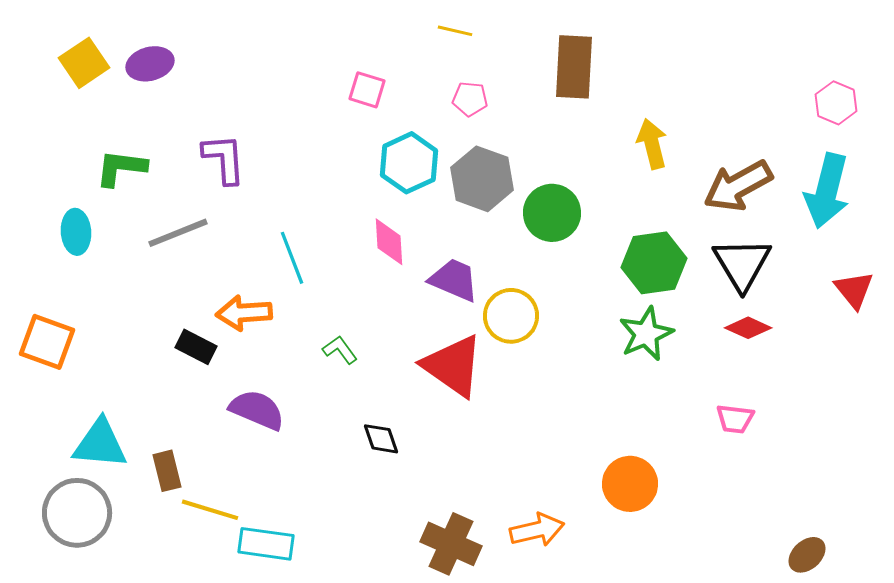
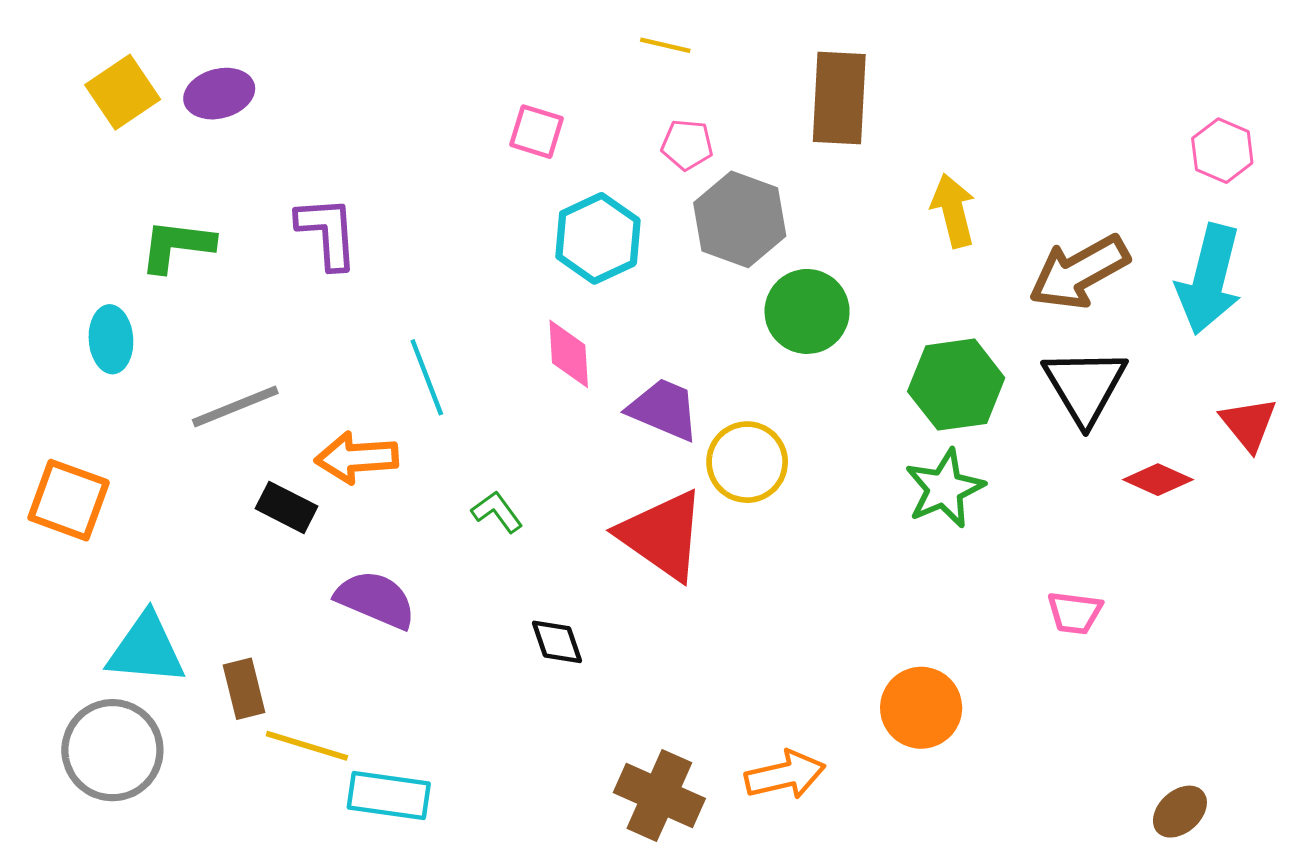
gray hexagon: (482, 179) -> (740, 219), moved
gray line: (178, 233) -> (235, 407), moved
red diamond: (748, 328) -> (1158, 480), moved

